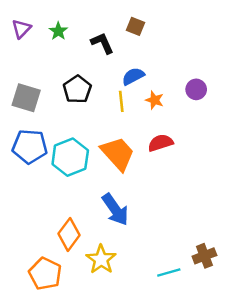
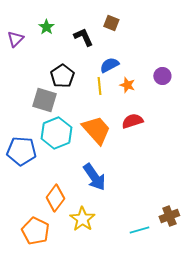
purple triangle: (21, 29) -> (15, 39), moved
gray square: (26, 98) -> (44, 100), moved
blue pentagon: (30, 146) -> (21, 151), moved

